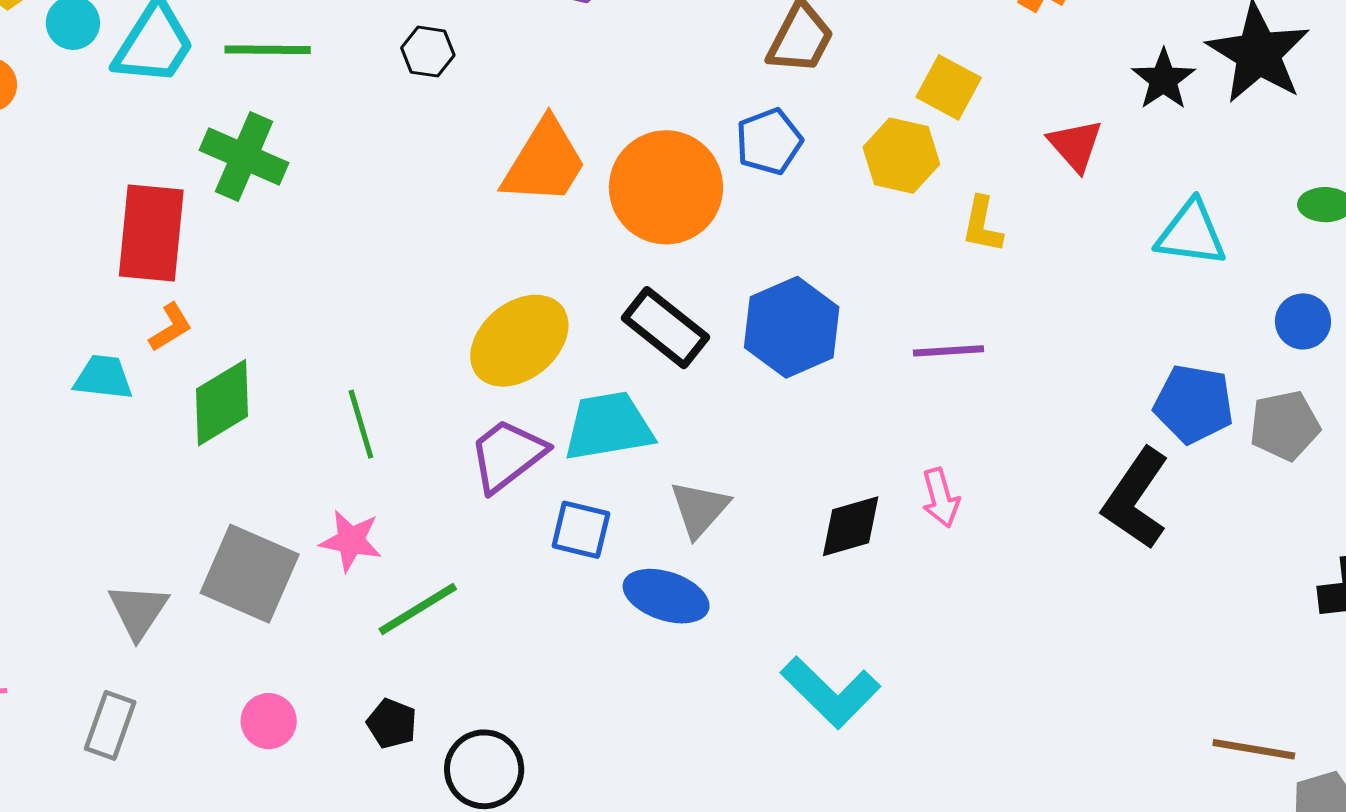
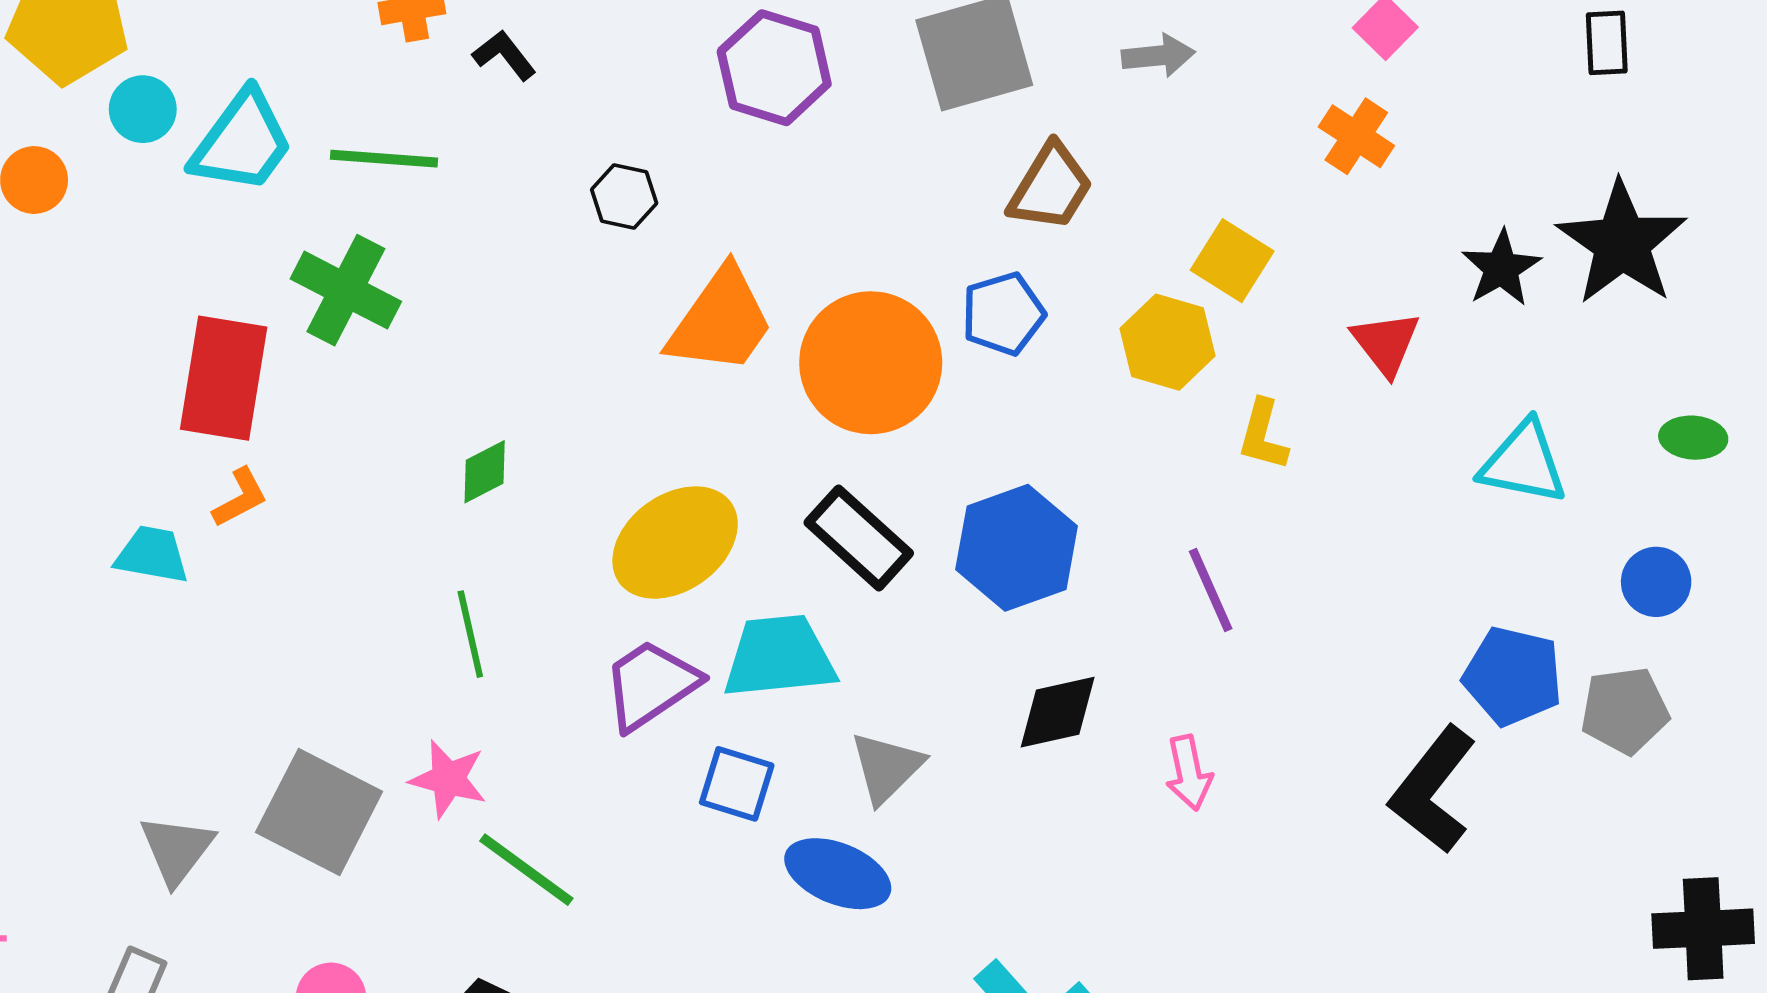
black hexagon: (428, 52) -> (624, 196), moved
purple line: (949, 351) -> (1211, 590), turned 66
green diamond: (222, 403) -> (485, 472), moved, size x0.6
black diamond: (851, 526) -> (1058, 712), moved
green line: (418, 609) -> (526, 870), turned 64

